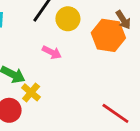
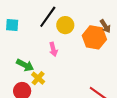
pink arrow: (52, 52) -> (53, 49), turned 48

